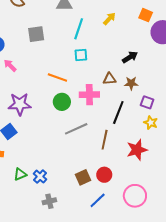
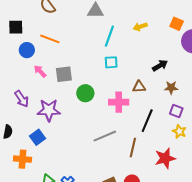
yellow arrow: (109, 19) -> (140, 27), turned -152
gray square: (36, 34) -> (64, 74), moved
orange line: (57, 78) -> (50, 39), moved
brown star: (131, 83) -> (171, 88), moved
green circle: (62, 102) -> (85, 93), moved

